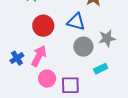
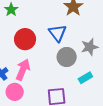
blue triangle: (76, 22) -> (57, 33), turned 42
pink circle: (47, 79) -> (15, 92), moved

